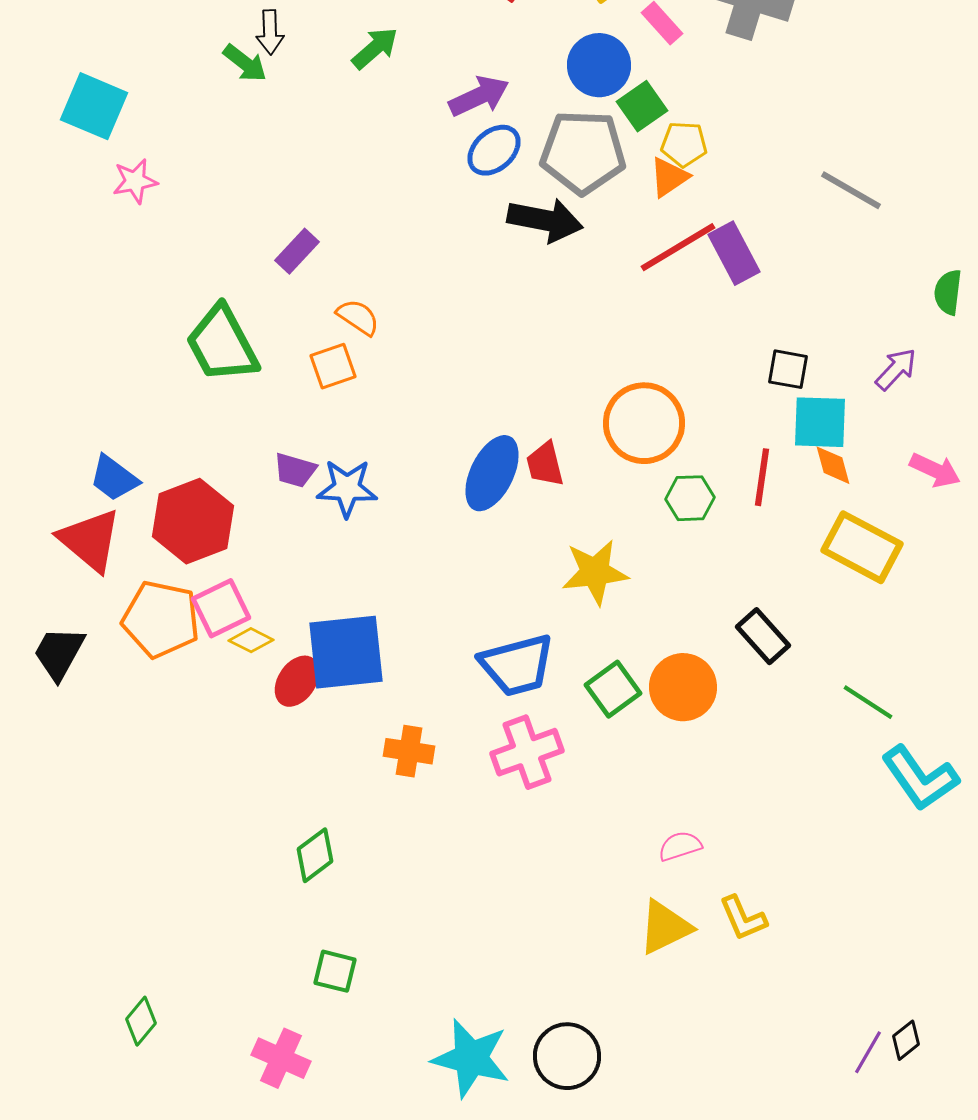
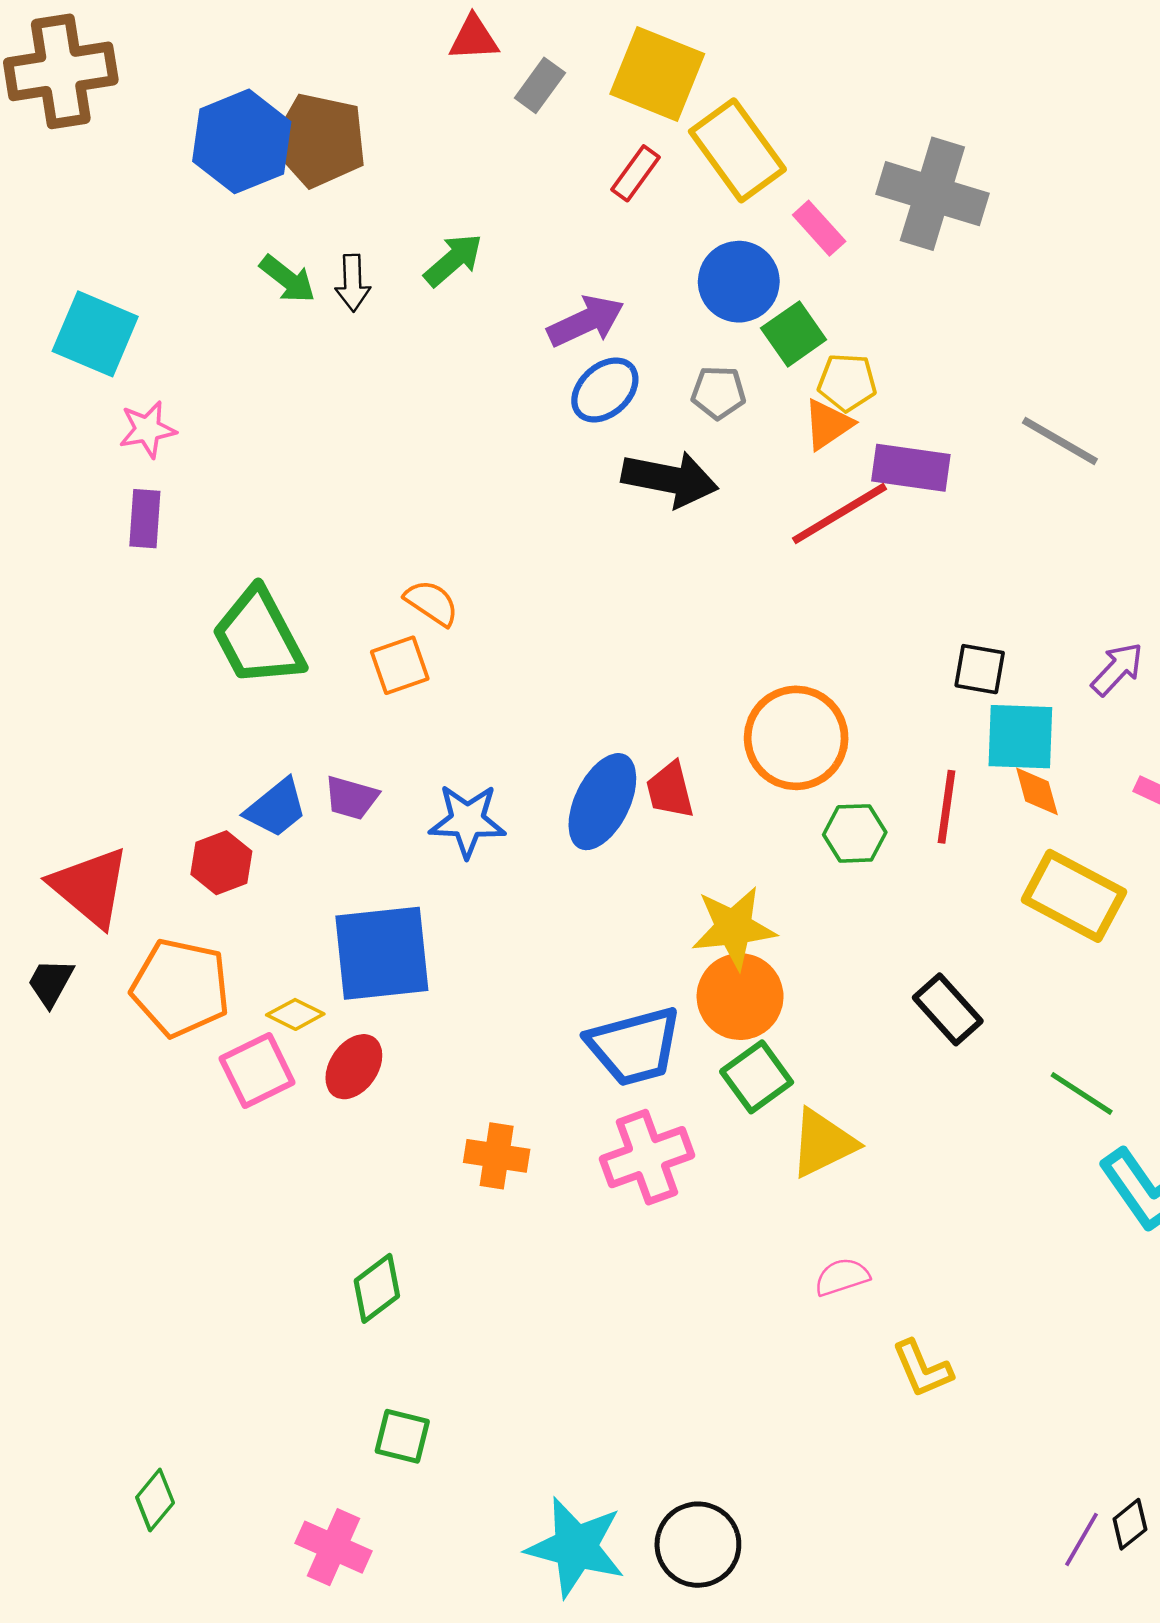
black arrow: (270, 32) -> (353, 283), moved
gray pentagon: (583, 152) -> (718, 393), size x0.5
purple rectangle: (297, 251) -> (145, 519), moved, turned -39
purple rectangle: (734, 253) -> (911, 468), moved, turned -54
blue trapezoid: (114, 478) -> (276, 808), moved, turned -76
blue star: (347, 488) -> (467, 821), moved
red hexagon: (193, 521) -> (221, 863), size x0.6
pink square: (221, 608) -> (257, 1070), moved
blue square: (346, 652) -> (382, 953), moved
black trapezoid: (59, 653) -> (51, 983), moved, size x0.7
orange circle: (683, 687) -> (740, 997), moved
yellow triangle: (665, 927) -> (823, 1143), moved

